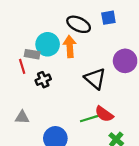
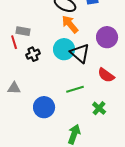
cyan circle: (48, 44) -> (64, 49), moved
orange arrow: (70, 46) -> (70, 24), moved, turned -36
red semicircle: (104, 114) -> (106, 75), moved

